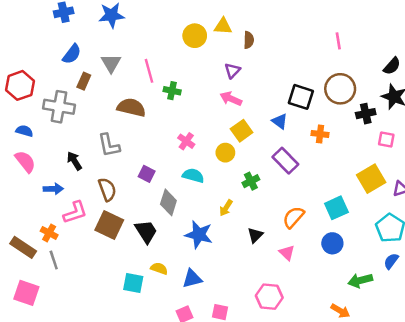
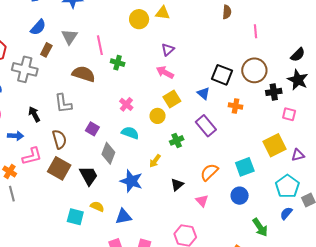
brown semicircle: (249, 40) -> (227, 12), moved
green arrow: (360, 280) -> (260, 227), turned -114

